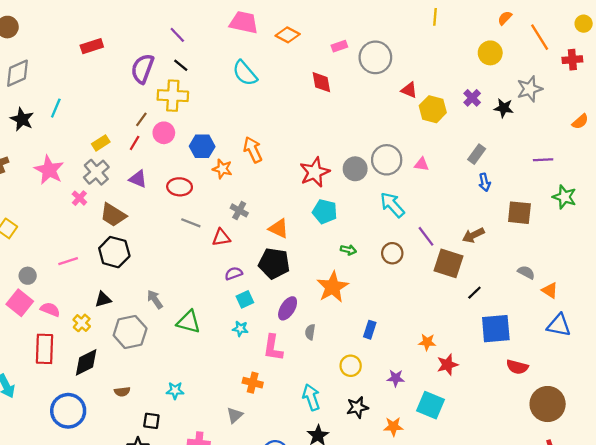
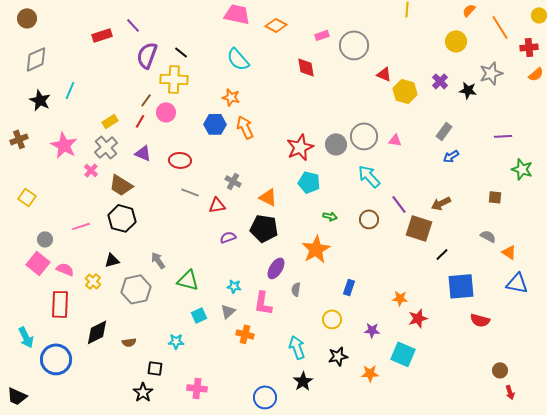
purple line: (177, 35) -> (133, 25), moved
orange semicircle: (580, 122) -> (536, 74), moved
blue hexagon: (202, 146) -> (215, 124), moved
orange star: (222, 169) -> (231, 97), moved
blue arrow: (485, 182) -> (451, 156), turned 70
brown square: (519, 213) -> (495, 197), moved, size x0.6
cyan square: (245, 299) -> (199, 315), moved
black diamond: (86, 362) -> (97, 332), moved
brown circle: (548, 404) -> (500, 370), moved, size x0.5
blue circle: (68, 411) -> (56, 359), moved
gray triangle: (235, 415) -> (228, 311), moved

